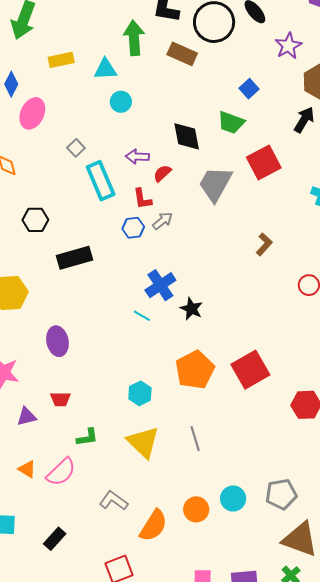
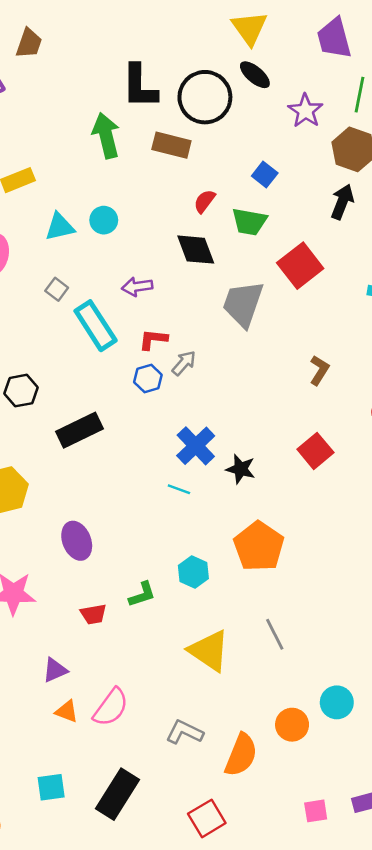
cyan triangle: (105, 69) -> (60, 227), moved
red semicircle: (162, 173) -> (204, 201), moved
red L-shape: (142, 199) -> (153, 339), turned 115
red square: (250, 370) -> (315, 451), moved, size x0.7
cyan hexagon: (140, 393) -> (193, 572), moved
purple triangle: (27, 417) -> (55, 670), moved
green L-shape: (87, 437) -> (142, 594), moved
black rectangle: (55, 539) -> (118, 794), size x1.6

